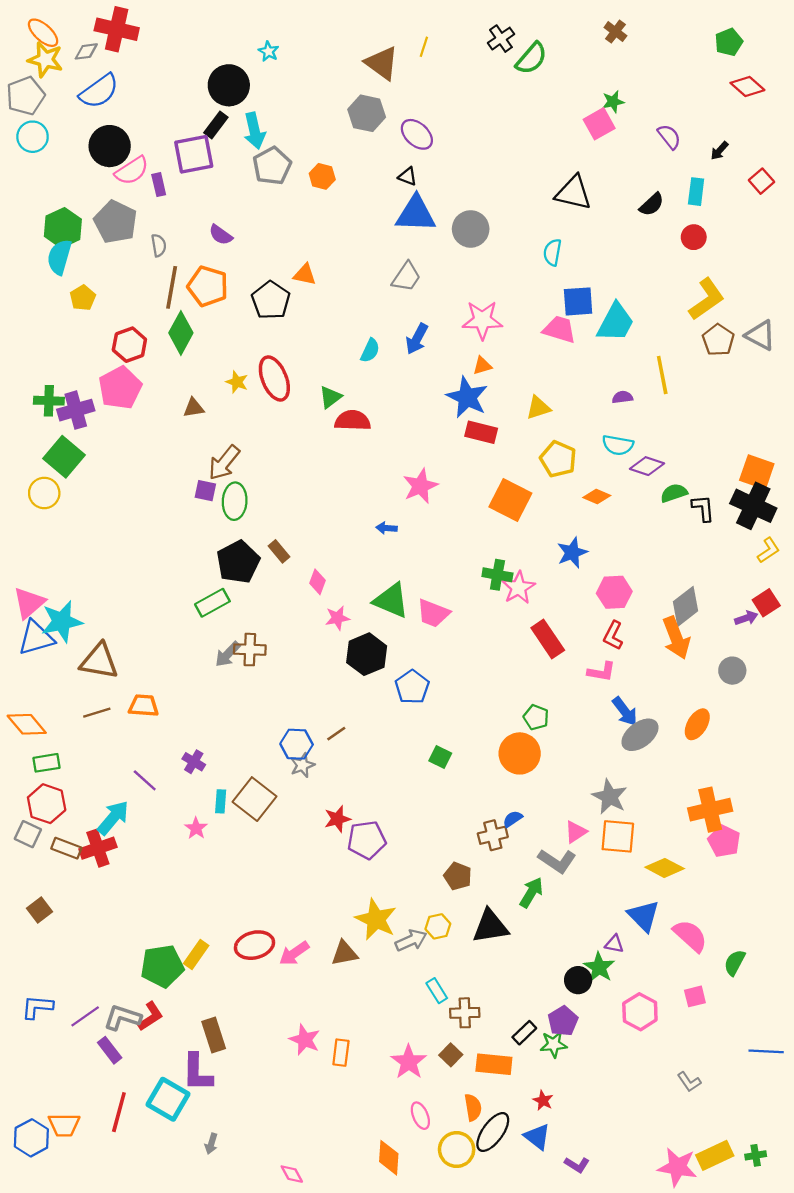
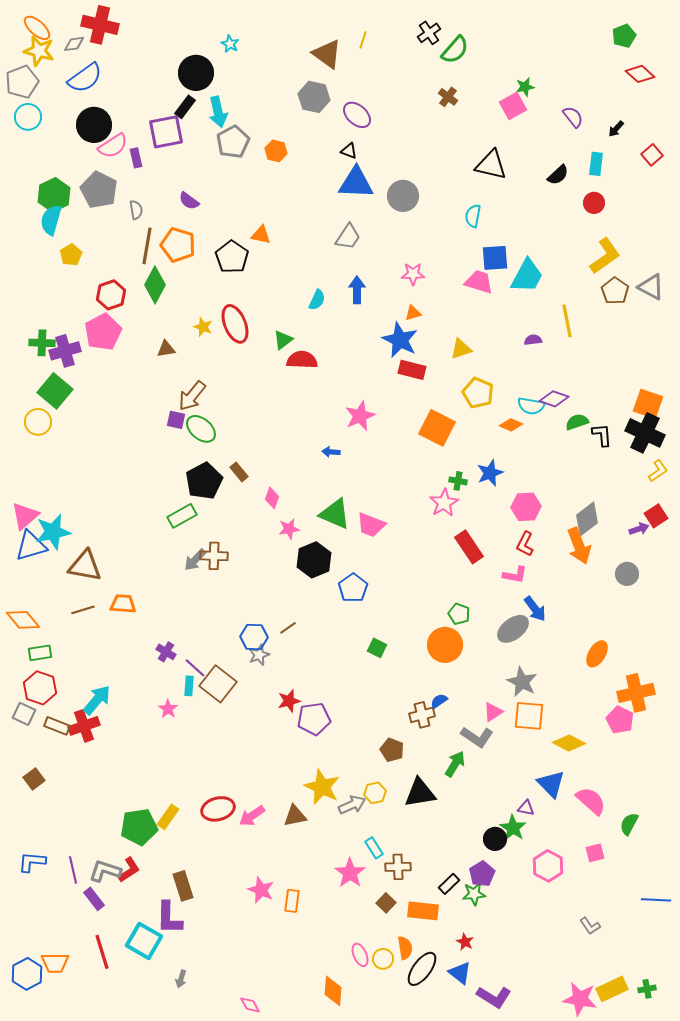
brown cross: (615, 32) -> (448, 97), moved
pink star: (482, 320) -> (413, 274), size x0.7
blue arrow: (417, 339) -> (357, 290), turned 152
cyan semicircle: (618, 445) -> (531, 406), moved
green ellipse: (235, 501) -> (201, 429), turned -52
green cross: (497, 575) -> (458, 481), moved, size x0.7
orange ellipse: (697, 724) -> (597, 654), moved
gray ellipse: (640, 735) -> (513, 629), moved
purple line: (145, 780) -> (195, 668), moved
orange cross: (710, 810) -> (636, 693), moved
purple line: (85, 1016) -> (73, 870), turned -68
pink star: (409, 1062) -> (350, 873), moved
red line: (119, 1112) -> (102, 952), turned -32
yellow circle: (457, 1150) -> (383, 959), moved, size x0.7
purple L-shape: (577, 1165) -> (494, 997), size x1.6

